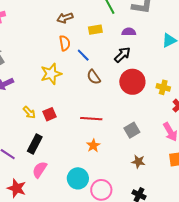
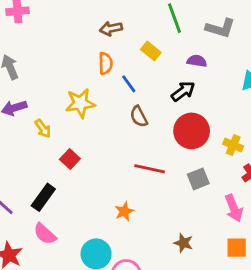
yellow rectangle: (95, 30) -> (151, 51), turned 40
yellow arrow: (29, 112) -> (43, 129), moved
red square: (50, 114) -> (70, 159), turned -32
red line: (91, 119) -> (150, 169), moved
gray square: (132, 130) -> (198, 179), moved
pink semicircle: (40, 170) -> (45, 234), turned -90

